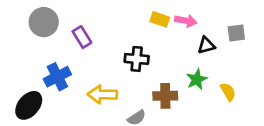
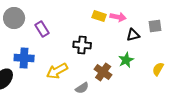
blue cross: (57, 77) -> (24, 58), turned 30
yellow semicircle: (228, 92) -> (158, 69), moved, turned -120
yellow arrow: (102, 94) -> (57, 71), turned -30
brown cross: (165, 96) -> (103, 72), turned 36

